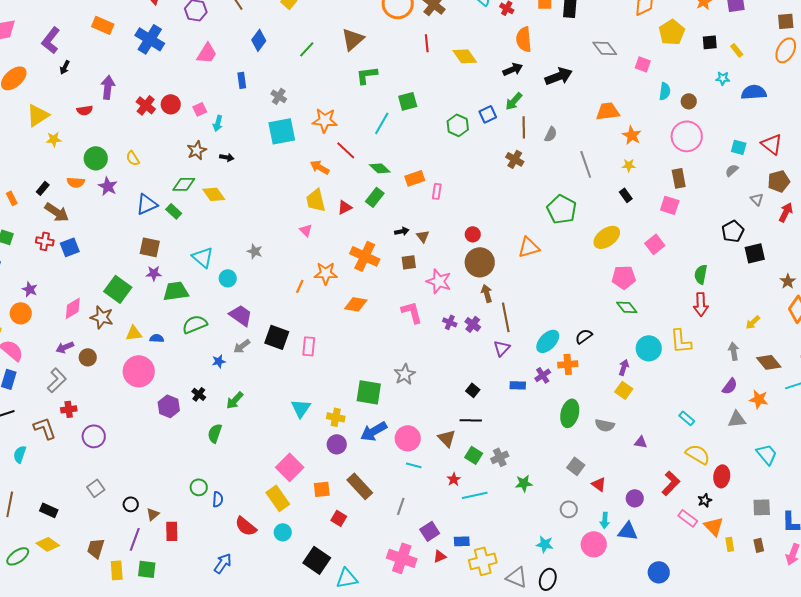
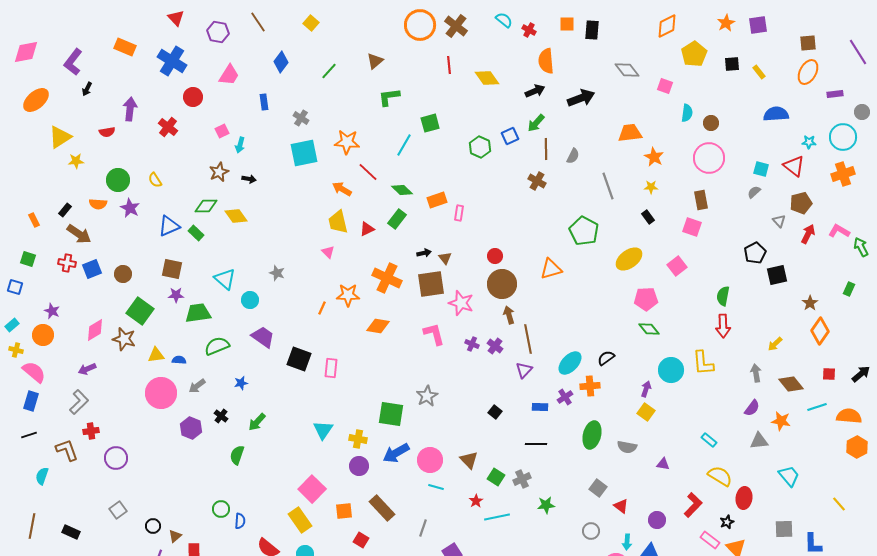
brown triangle: (353, 39) -> (375, 61), size x0.7
cyan star: (723, 78) -> (809, 142), moved
red circle: (171, 104) -> (193, 97), moved
brown square: (409, 262) -> (431, 284), size x1.8
gray arrow: (242, 346) -> (197, 386), moved
brown circle: (88, 357) -> (123, 274), moved
black line: (471, 420) -> (536, 444), moved

